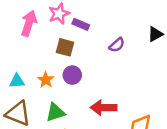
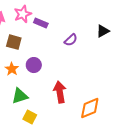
brown square: (65, 47) -> (14, 42), moved
red arrow: (104, 108) -> (60, 92), turned 80

